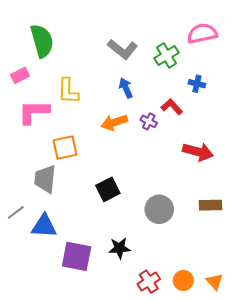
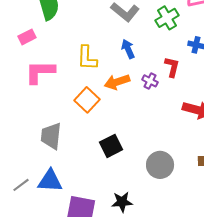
yellow L-shape: (68, 91) -> (87, 58), moved
red L-shape: (172, 107) -> (172, 67), turned 55
orange square: (65, 148) -> (87, 100), moved, turned -35
gray line: (16, 212) -> (21, 185), moved

